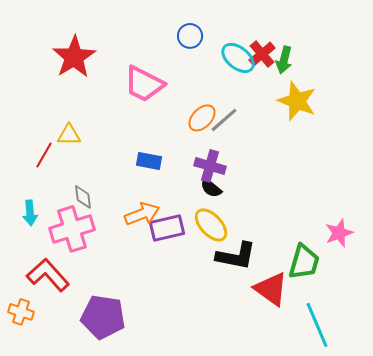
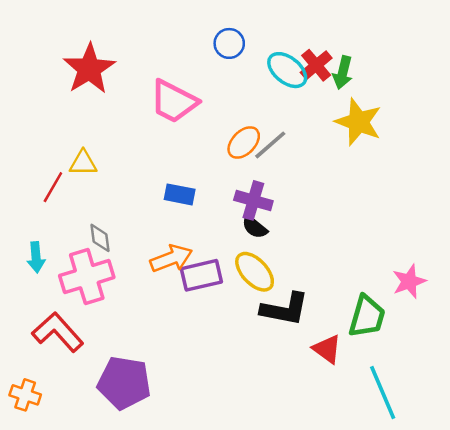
red triangle: (271, 289) -> (327, 349), size x0.7
orange cross: (21, 312) -> (25, 395), moved

